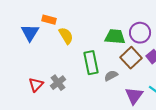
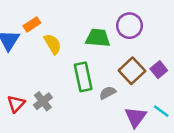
orange rectangle: (49, 20) -> (32, 24), turned -48
purple circle: (140, 33) -> (129, 26), moved
green trapezoid: (115, 37) -> (98, 38), moved

